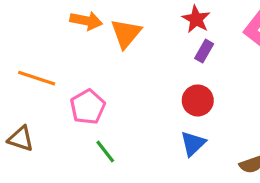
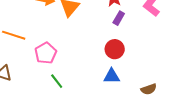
blue triangle: (193, 144) -> (112, 76), turned 42

